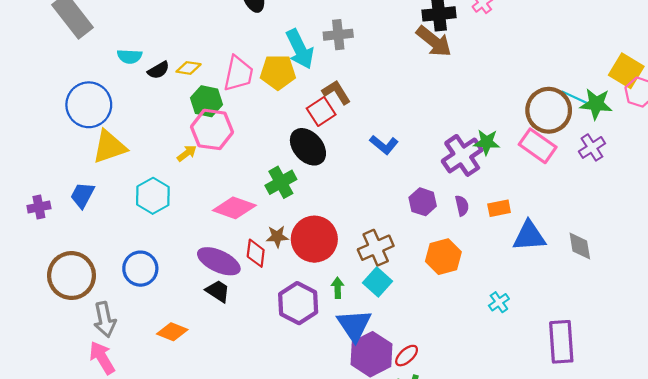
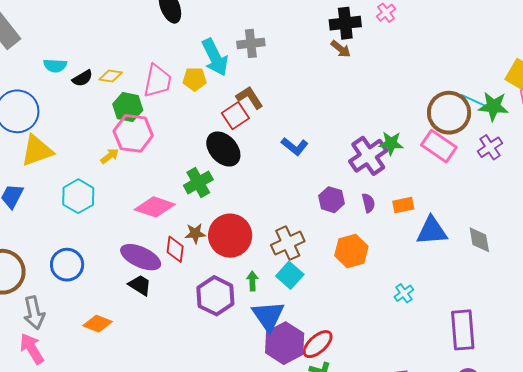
brown arrow: (434, 41) -> (341, 49), size x0.6
yellow pentagon: (278, 72) -> (195, 79), size x0.7
red ellipse: (407, 356) -> (318, 344), size x1.4

